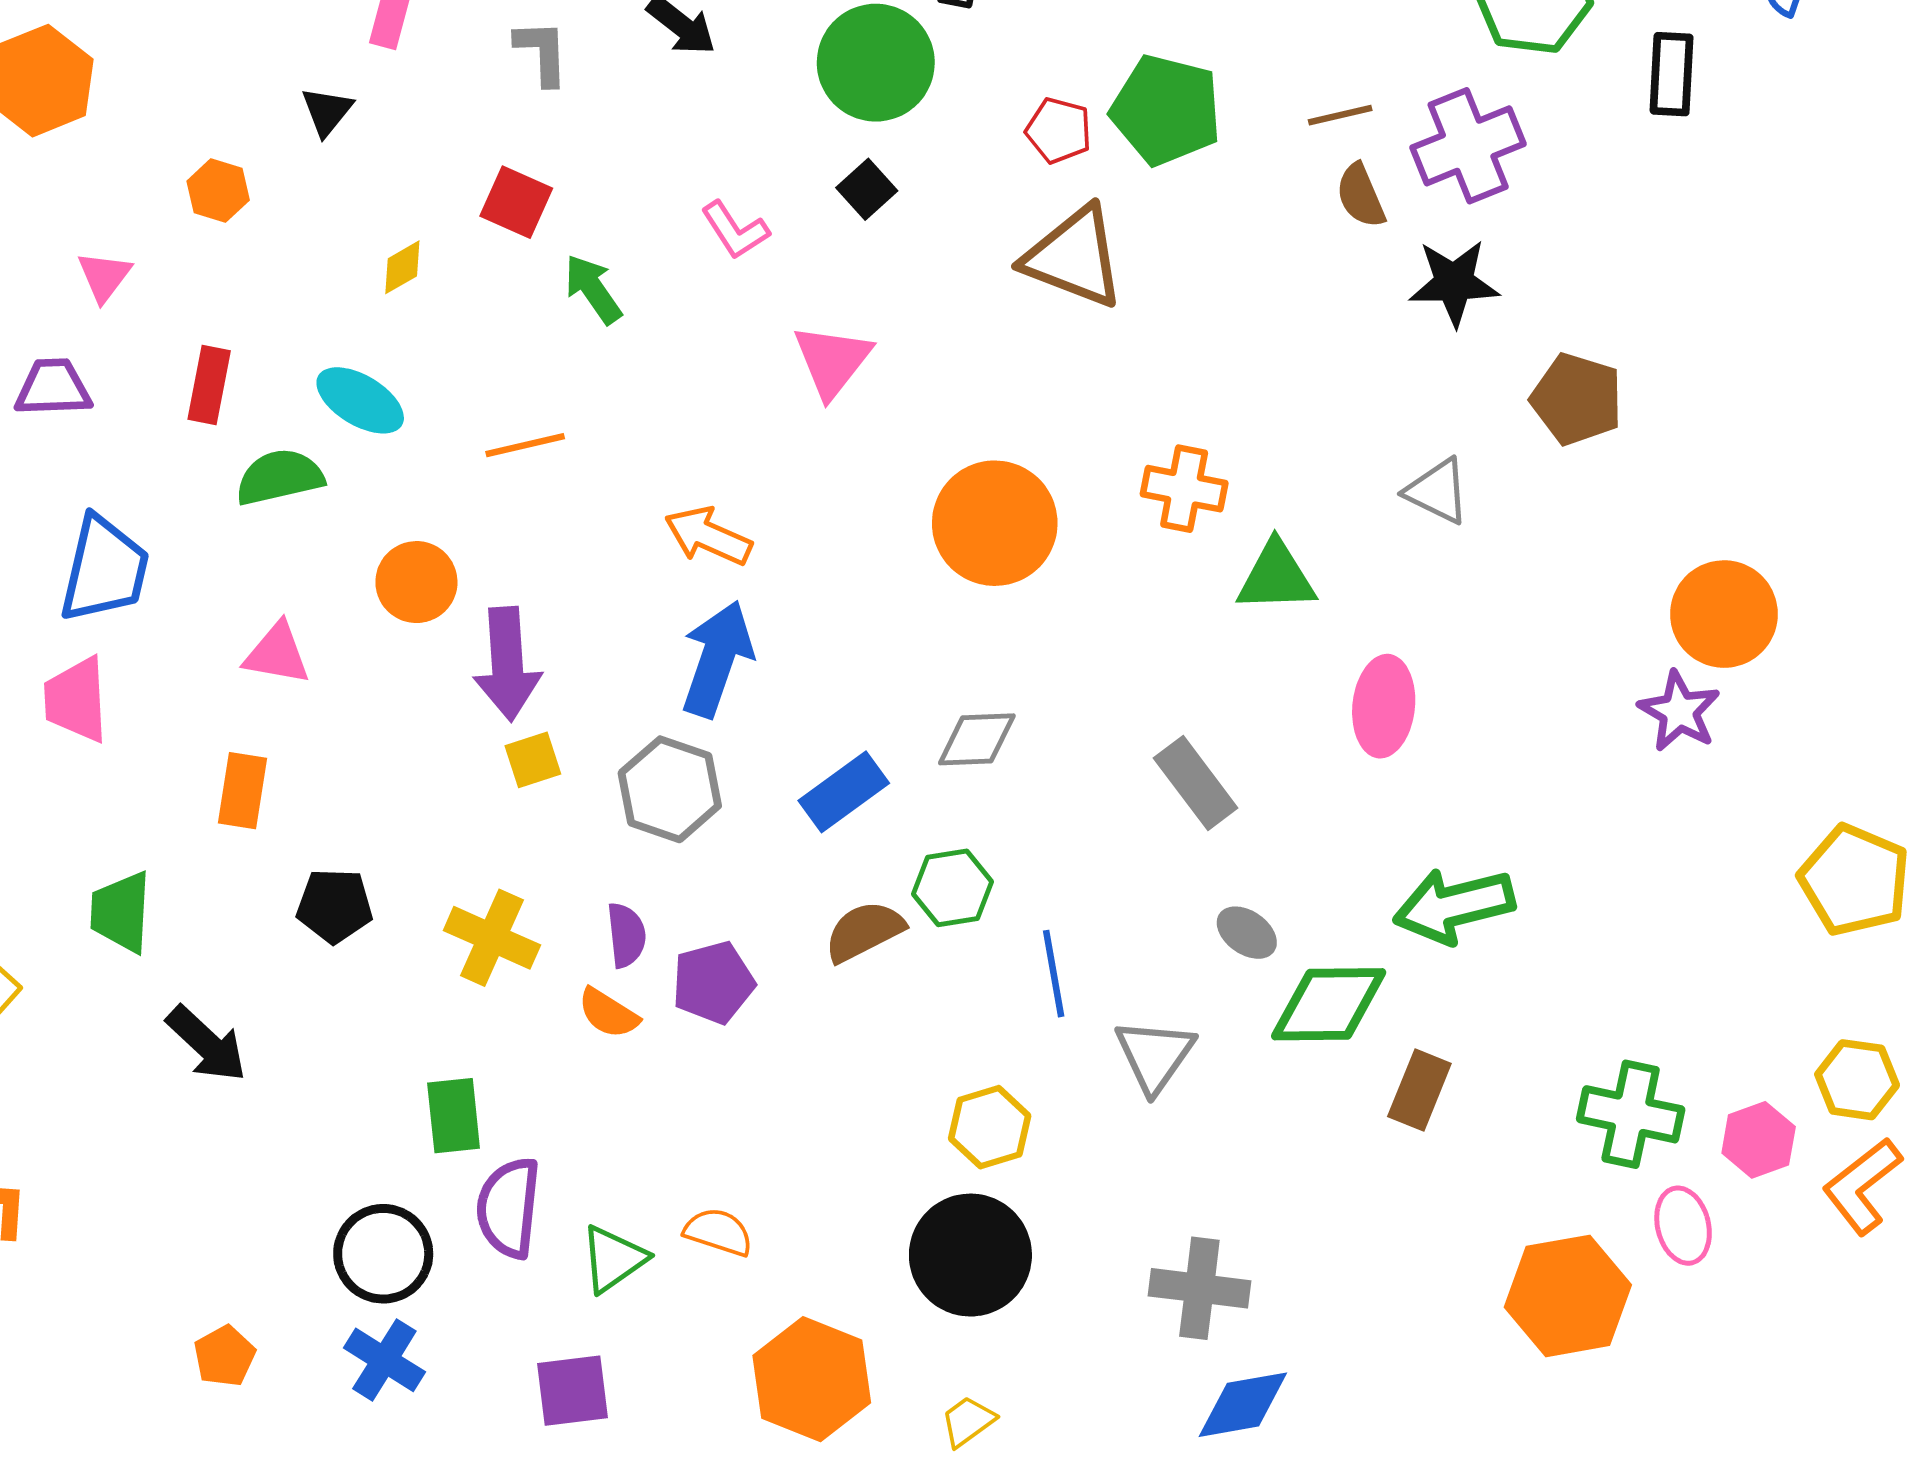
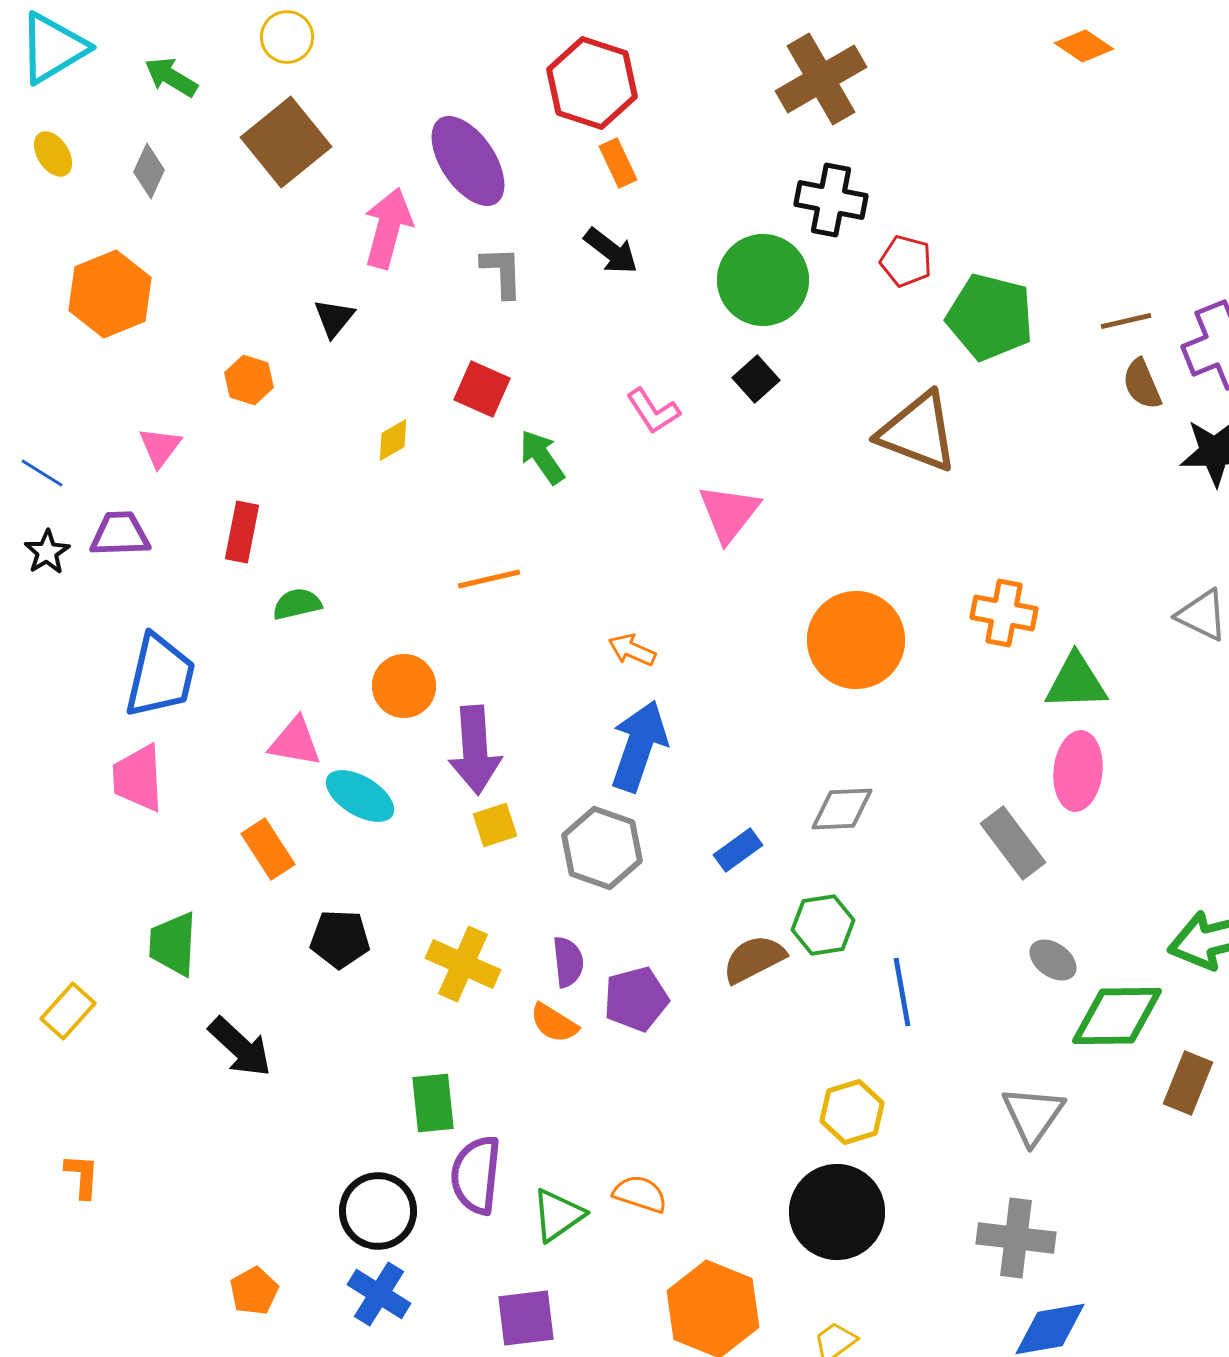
red pentagon: (1059, 130) -> (906, 261), moved
cyan ellipse: (360, 400) -> (360, 796), moved
green semicircle: (280, 477) -> (297, 604), size x0.7
orange arrow: (708, 536) -> (632, 650), size x0.7
pink ellipse: (1384, 706) -> (1078, 771), moved
orange rectangle: (242, 791) -> (268, 849), turned -42
blue rectangle: (844, 792) -> (738, 850), size x0.7
gray triangle: (1155, 1055) -> (1033, 1115), moved

